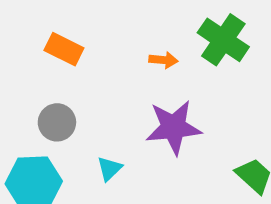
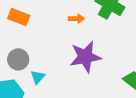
cyan triangle: (110, 169) -> (38, 77), moved

